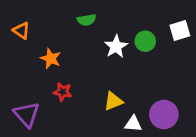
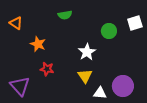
white star: (116, 47) -> (87, 52), moved
yellow triangle: (113, 101) -> (85, 76), turned -42

